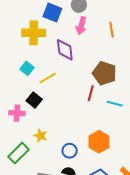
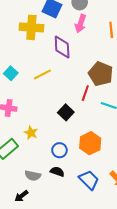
cyan square: (27, 68) -> (11, 73), moved
black square: (34, 100) -> (66, 112), moved

